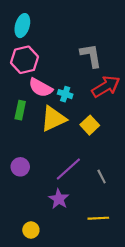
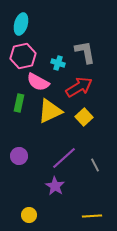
red arrow: (106, 87) -> (79, 87), moved
cyan cross: (65, 94) -> (58, 63), moved
yellow line: (98, 218) -> (92, 216), moved

